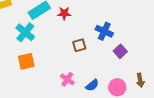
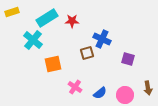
blue cross: (104, 31) -> (102, 39), moved
purple square: (120, 51) -> (128, 59), turned -32
orange square: (26, 61) -> (53, 64), moved

